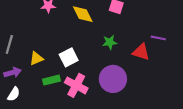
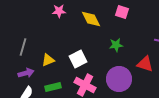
red triangle: (141, 52) -> (145, 64), moved
green rectangle: (51, 80) -> (53, 87), moved

